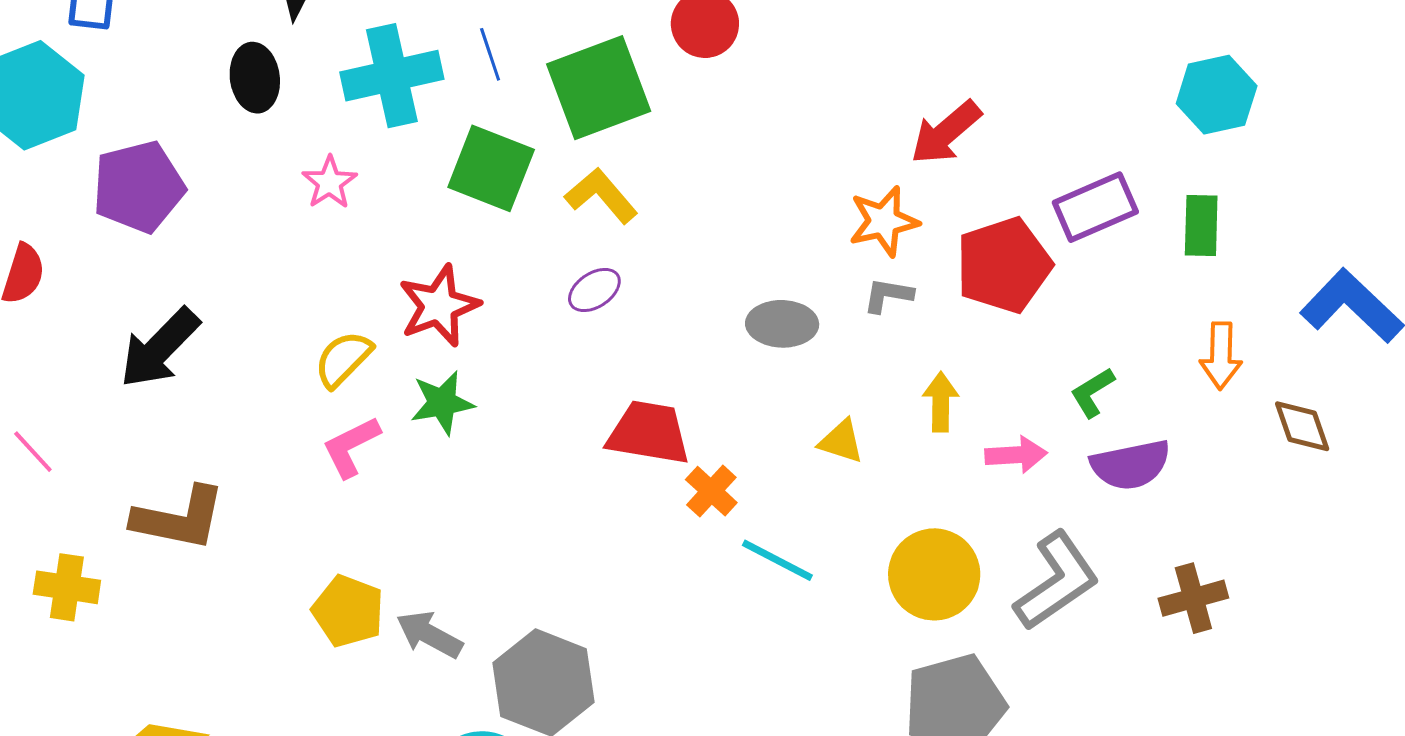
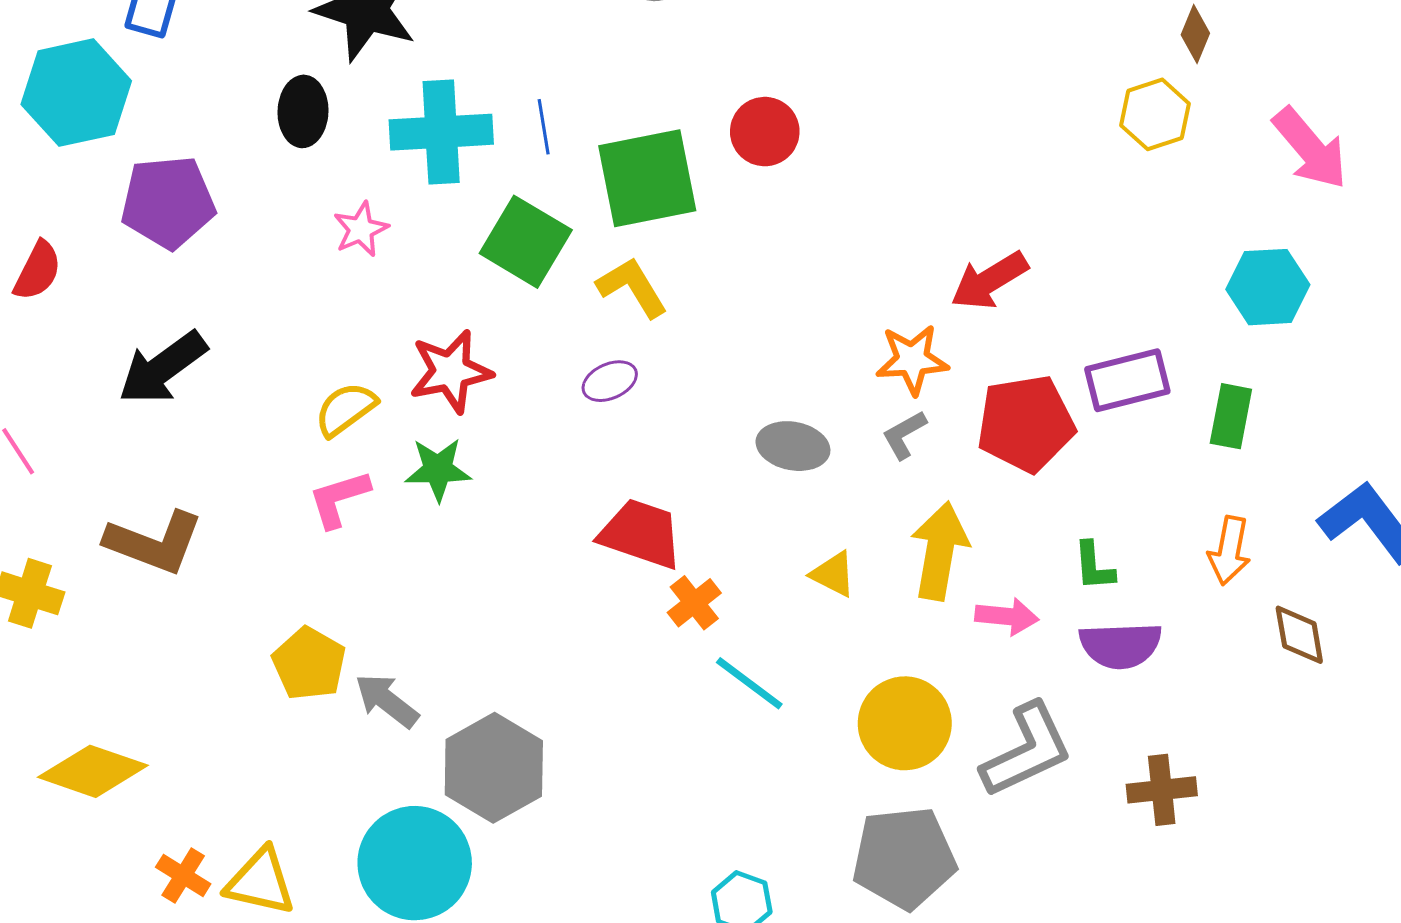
gray L-shape: (888, 295) -> (904, 435), turned -48
green L-shape: (1092, 392) -> (1094, 566), turned -72
yellow arrow: (941, 402) -> (940, 551), size x1.6

